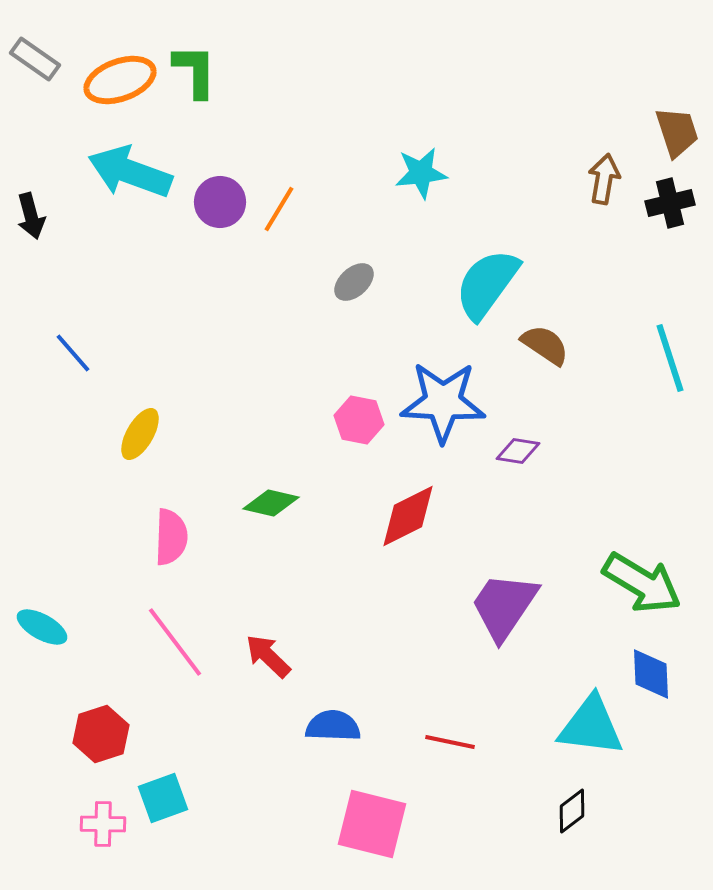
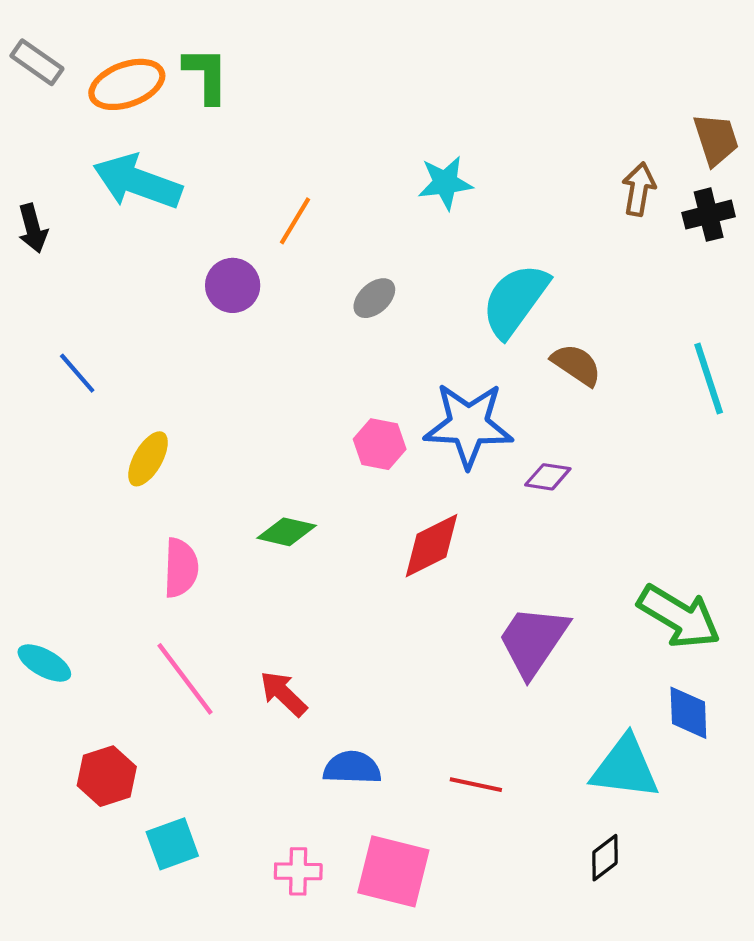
purple circle: (220, 202) -> (233, 285), moved
pink cross: (103, 824) -> (298, 871), moved

